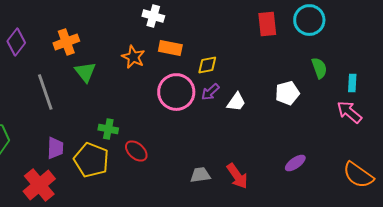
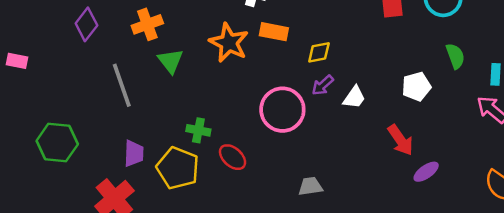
orange star: (133, 57) -> (229, 43), size x1.4
pink circle: (176, 92) -> (282, 110), moved
red arrow: (237, 176) -> (401, 140), moved

